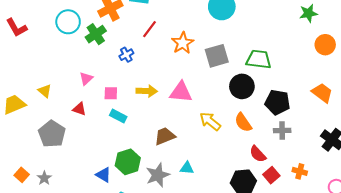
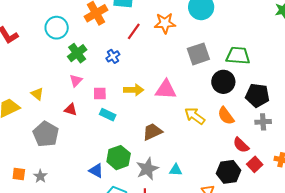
green cross: (96, 34) -> (77, 53), moved
orange star: (183, 43) -> (165, 23), moved, turned 30
cyan triangle: (187, 168) -> (176, 170), moved
orange square: (22, 175) -> (19, 174), turned -32

